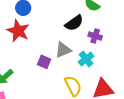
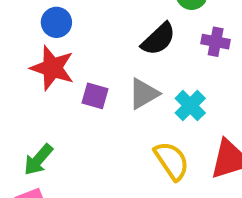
purple cross: (95, 36) -> (216, 42), moved
purple square: (44, 62) -> (95, 96), moved

